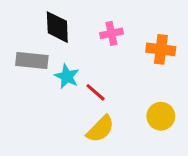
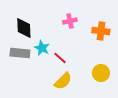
black diamond: (57, 27) -> (24, 28), moved
gray rectangle: (32, 60) -> (20, 53), moved

